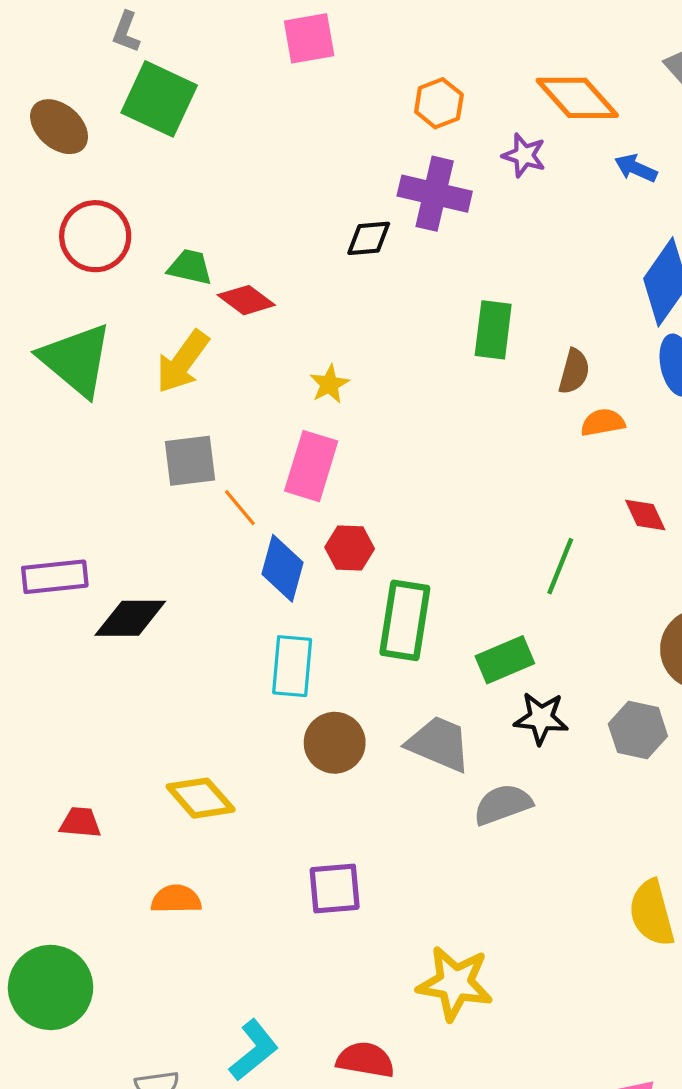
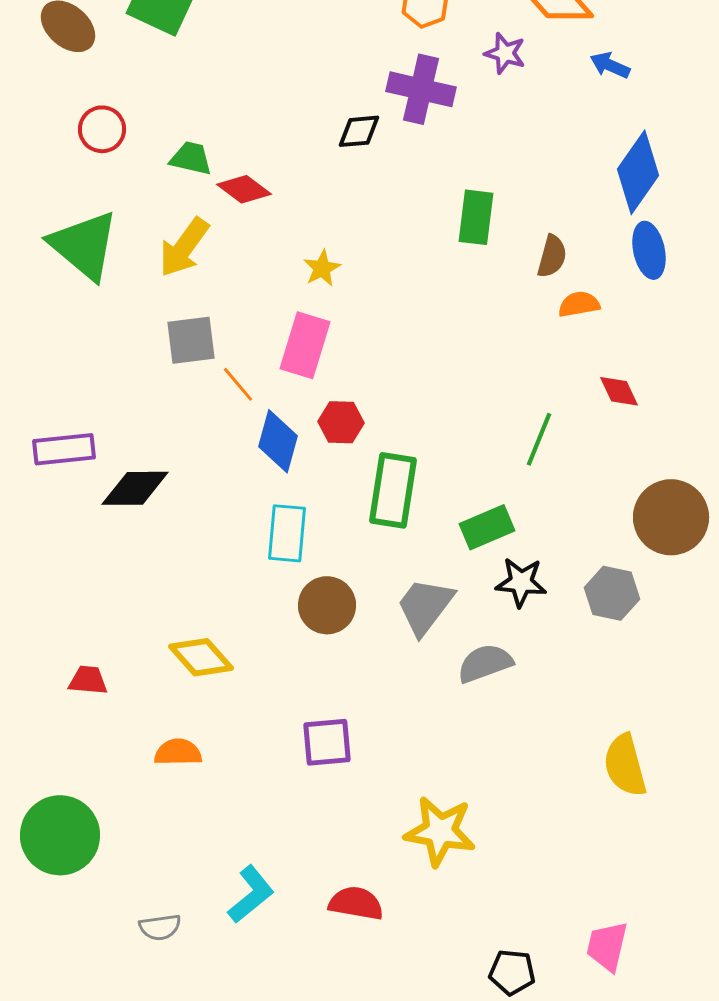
red circle: (95, 236) -> (102, 129), size x0.7
gray trapezoid: (439, 744) -> (425, 606), turned -76

